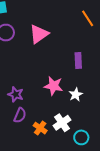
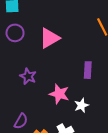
purple star: (16, 94) -> (28, 76), moved

